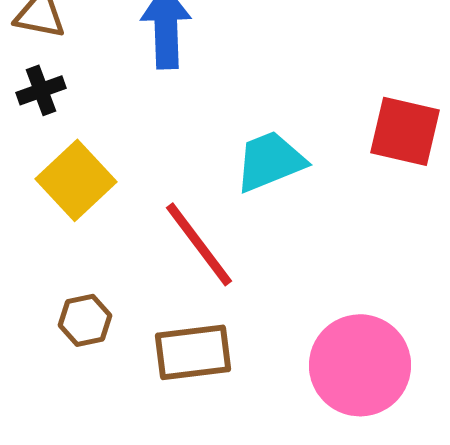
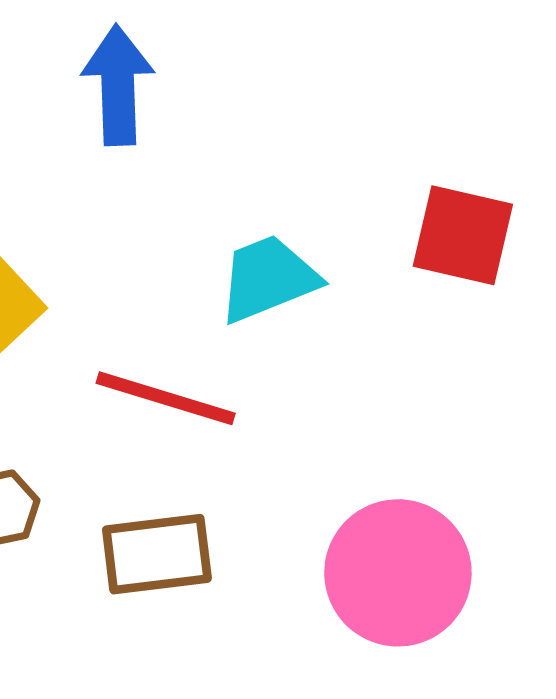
red line: (199, 244) -> (166, 398), turned -36

